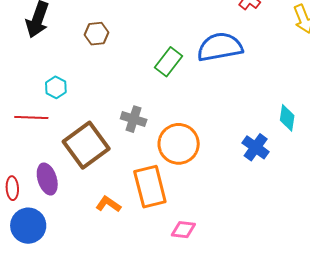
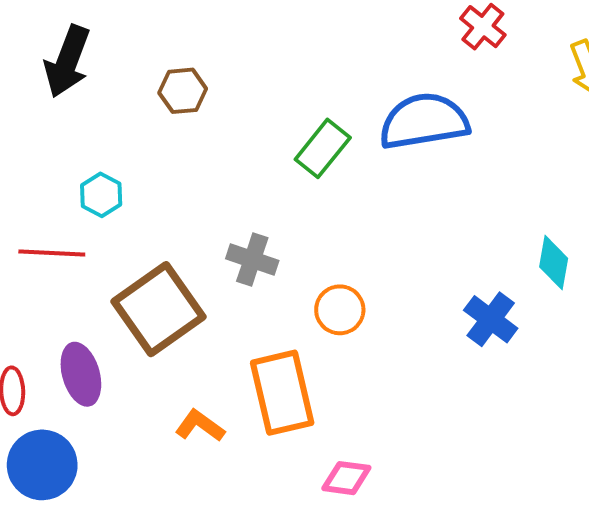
orange circle: (179, 144) -> (340, 310), size x0.6

